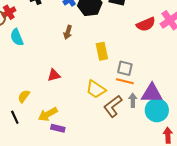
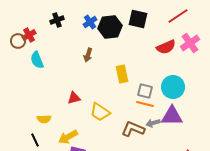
yellow trapezoid: (96, 89) -> (100, 112), moved
yellow semicircle: (24, 96) -> (44, 119), turned -128
gray arrow: (133, 100) -> (153, 123), turned -104
brown L-shape: (113, 106) -> (133, 129), turned 60
cyan circle: (157, 110) -> (173, 87), moved

